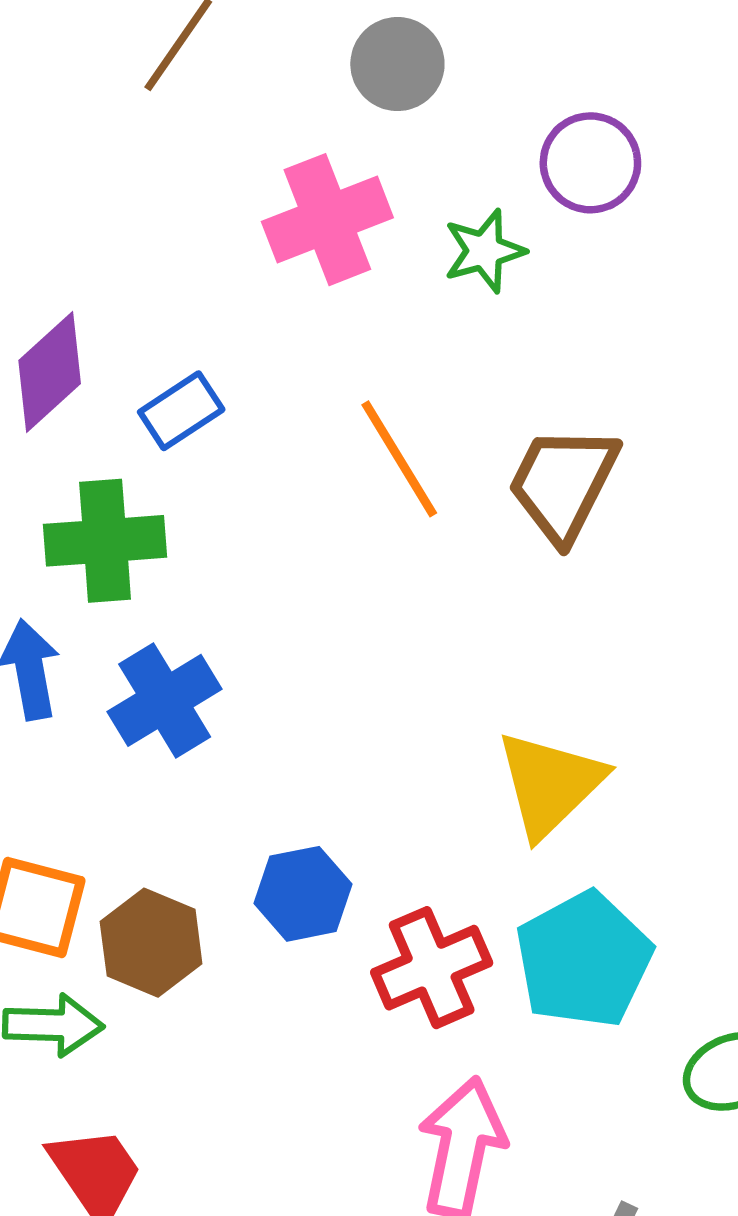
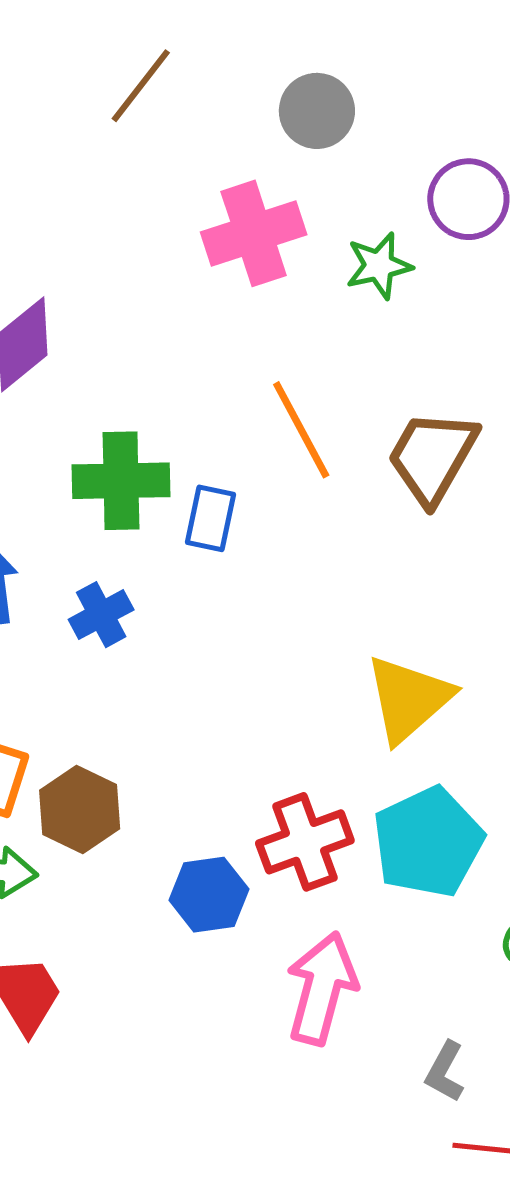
blue rectangle: (181, 411) -> (210, 518), moved, turned -48
green cross: (105, 541) -> (121, 481), moved
blue cross: (165, 700) -> (101, 615), size x0.7
blue hexagon: (303, 894) -> (209, 895), moved

